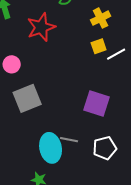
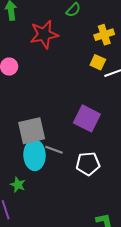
yellow square: (99, 46) -> (98, 62), turned 35
gray square: (27, 98) -> (32, 131), moved

